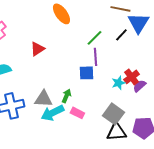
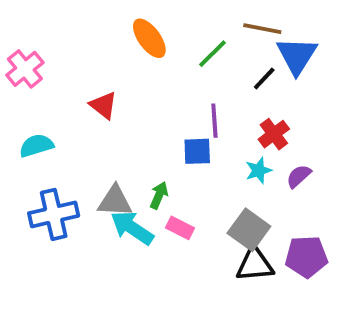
green line: (94, 38) -> (213, 54), moved
red triangle: (37, 49) -> (103, 105), turned -49
red cross: (131, 77) -> (274, 134), moved
cyan arrow: (52, 113) -> (132, 228), turned 60

